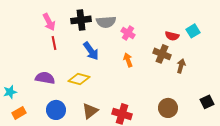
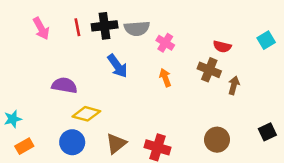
pink arrow: (49, 22) -> (41, 28), moved
cyan square: (193, 31) -> (266, 40), moved
red line: (54, 43) -> (77, 27), moved
purple semicircle: (45, 78) -> (64, 85), moved
yellow diamond: (79, 79) -> (86, 114), moved

